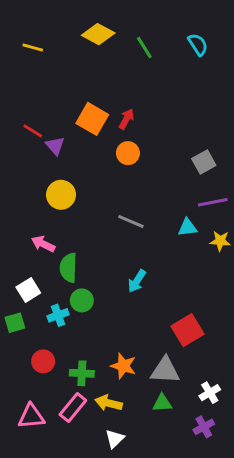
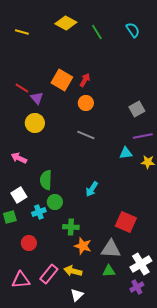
yellow circle: (61, 195) -> (35, 123), moved
gray line: (131, 222) -> (86, 135), moved
pink arrow: (43, 244) -> (19, 158), moved
red square: (187, 330) -> (126, 222), turned -35
green cross: (82, 373) -> (71, 227), moved
white cross: (210, 393) -> (141, 264), size x1.5

